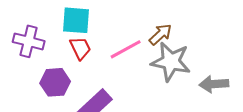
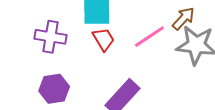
purple hexagon: (55, 82) -> (54, 89), moved

